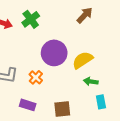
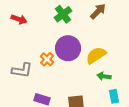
green cross: (31, 19) -> (63, 14), moved
orange cross: (36, 77) -> (47, 59), moved

